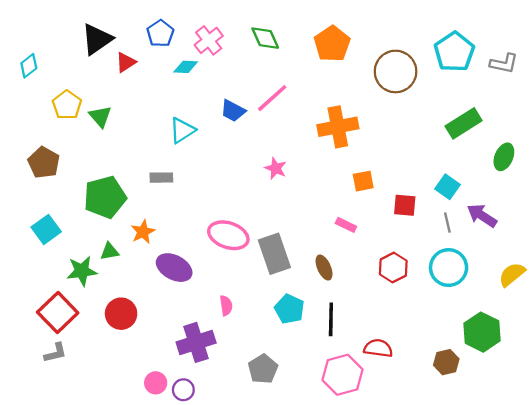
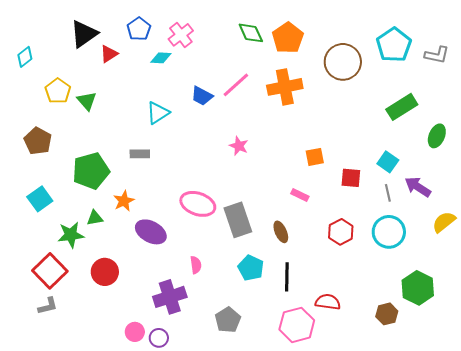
green diamond: (265, 38) -> (251, 33), moved
orange cross: (338, 127) -> (285, 87), moved
yellow semicircle: (512, 274) -> (444, 222), moved

